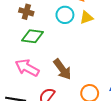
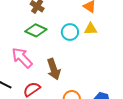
cyan circle: (65, 15) -> (70, 32), moved

